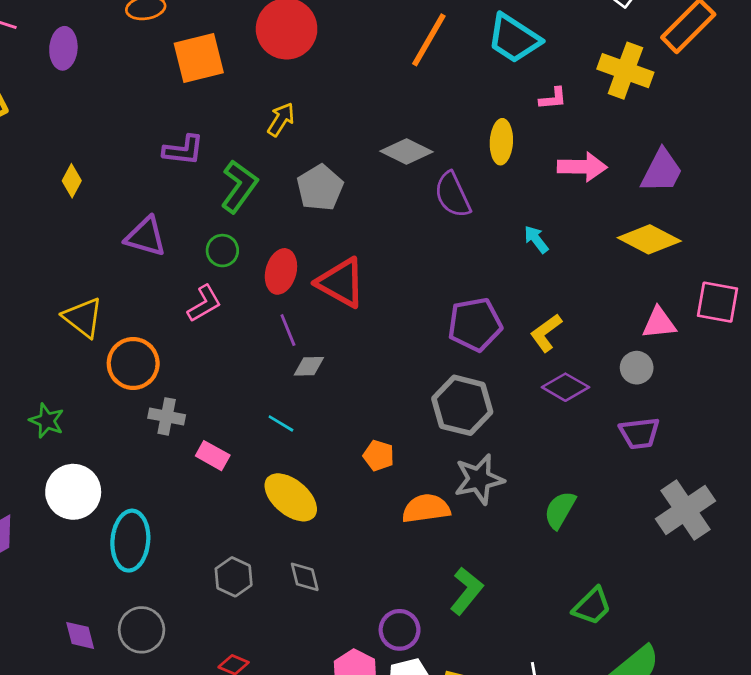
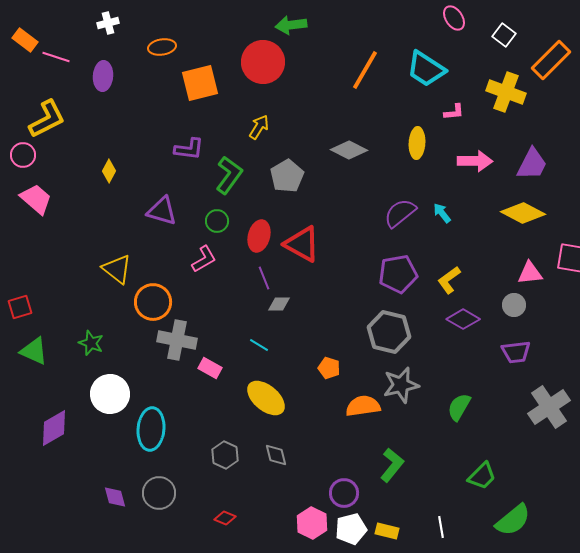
purple semicircle: (453, 195) -> (400, 213), moved, turned 76
gray cross: (167, 416) -> (177, 340), size x1.5

